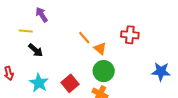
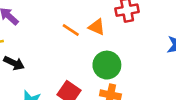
orange triangle: (100, 48) -> (97, 27), moved

